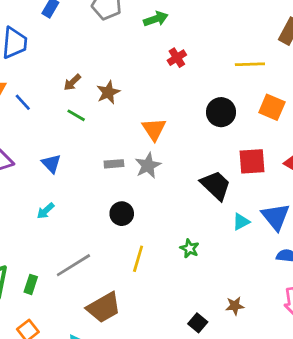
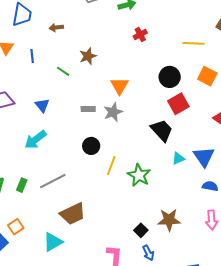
brown arrow: (72, 82) -> (56, 28), moved, turned 32
blue line: (23, 102) -> (32, 56), moved, turned 32
red square: (252, 161) -> (178, 104), moved, turned -30
cyan arrow: (46, 211) -> (35, 140), size x1.6
green star: (190, 248) -> (139, 175), size x1.6
yellow line: (138, 259) -> (111, 166), moved
green rectangle: (31, 284) -> (22, 185), moved
brown star: (235, 306) -> (169, 220), size x1.6

